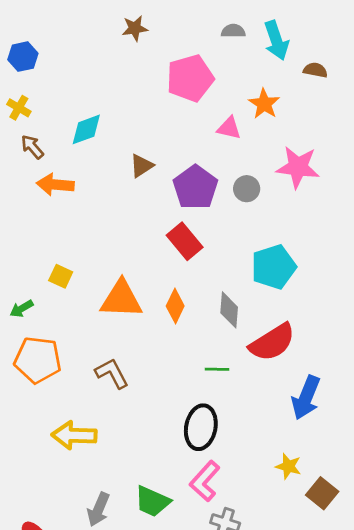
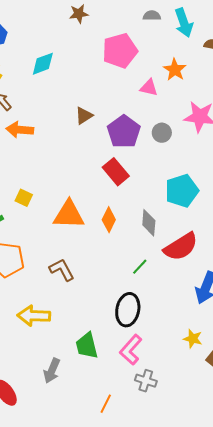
cyan diamond: (86, 129) -> (43, 64), moved
green line: (217, 369) -> (140, 267), turned -48
green trapezoid: (152, 501) -> (87, 346), moved, turned 52

